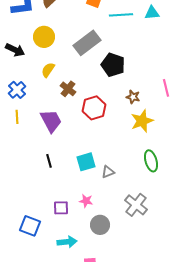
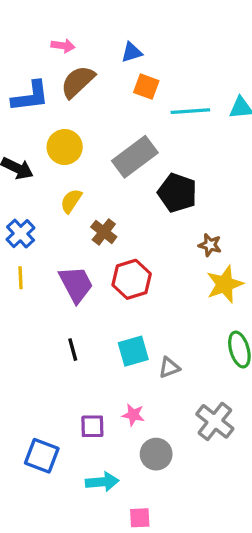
red hexagon: (94, 108) -> (132, 279), moved

